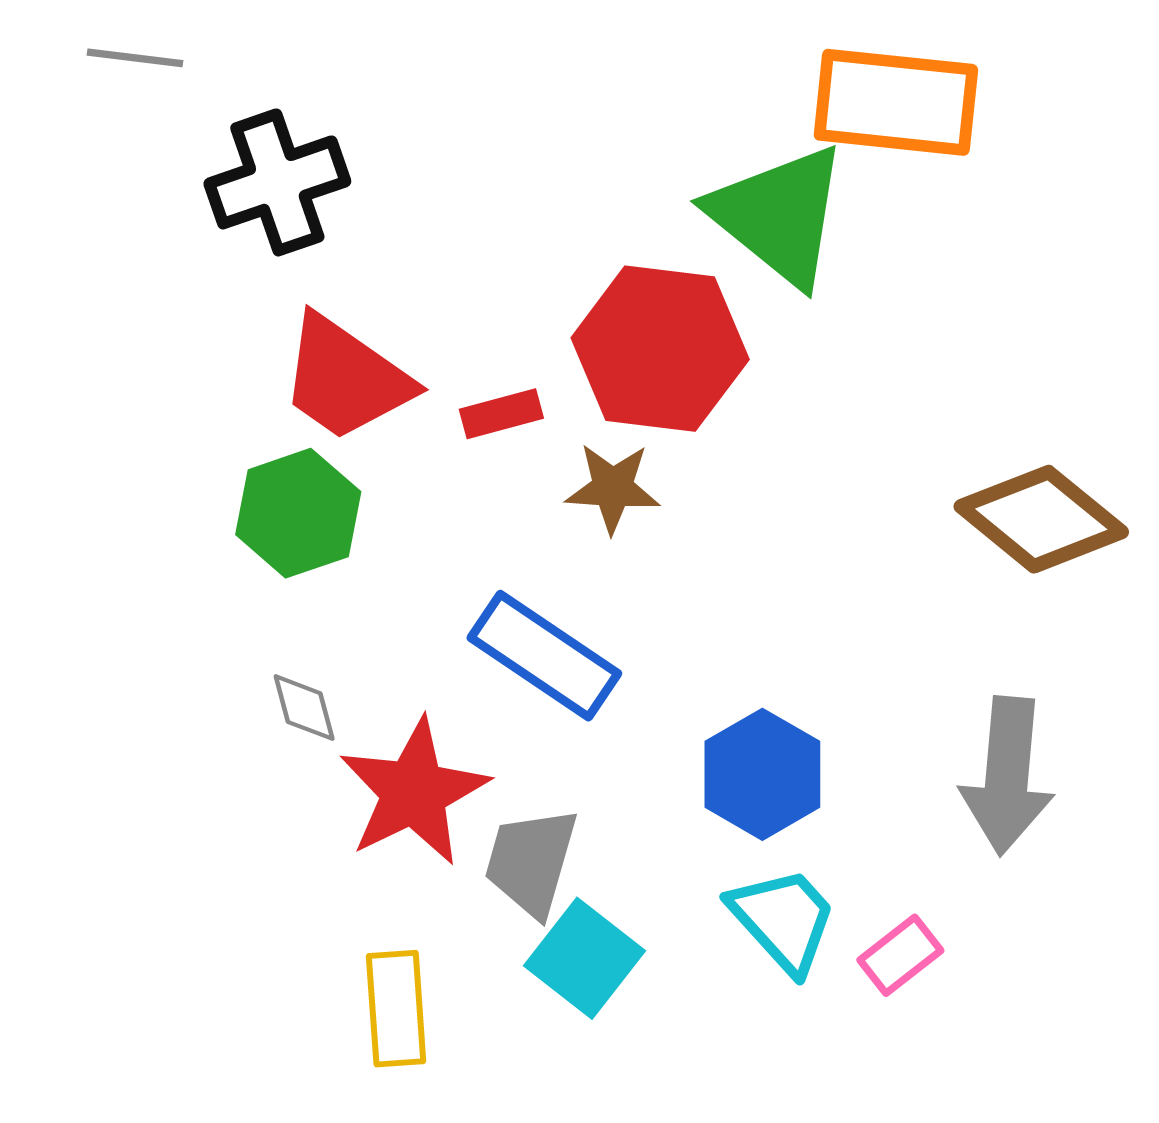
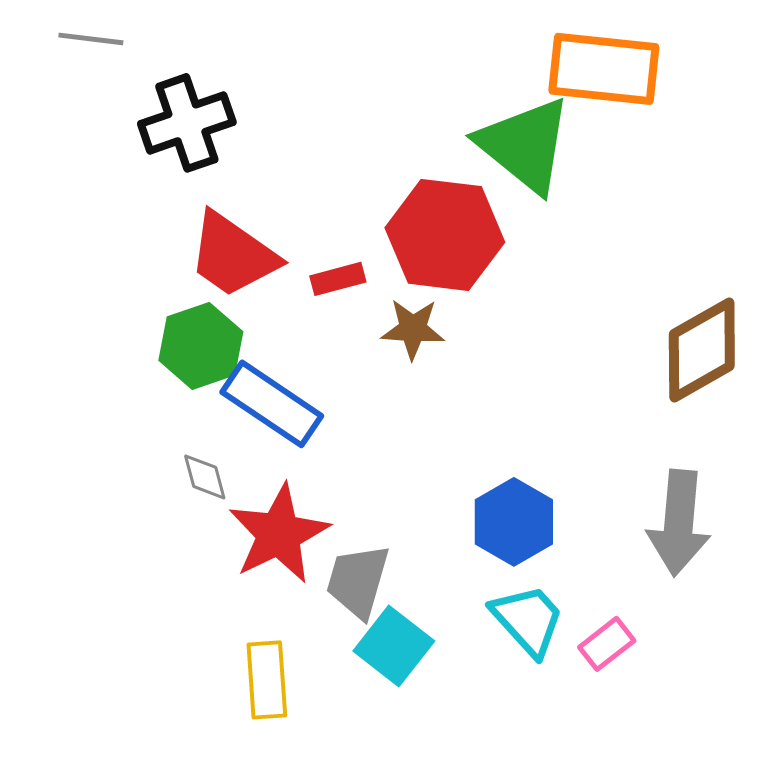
brown diamond: (1041, 519) -> (702, 350), turned -69
blue rectangle: (544, 656) -> (272, 404), moved

